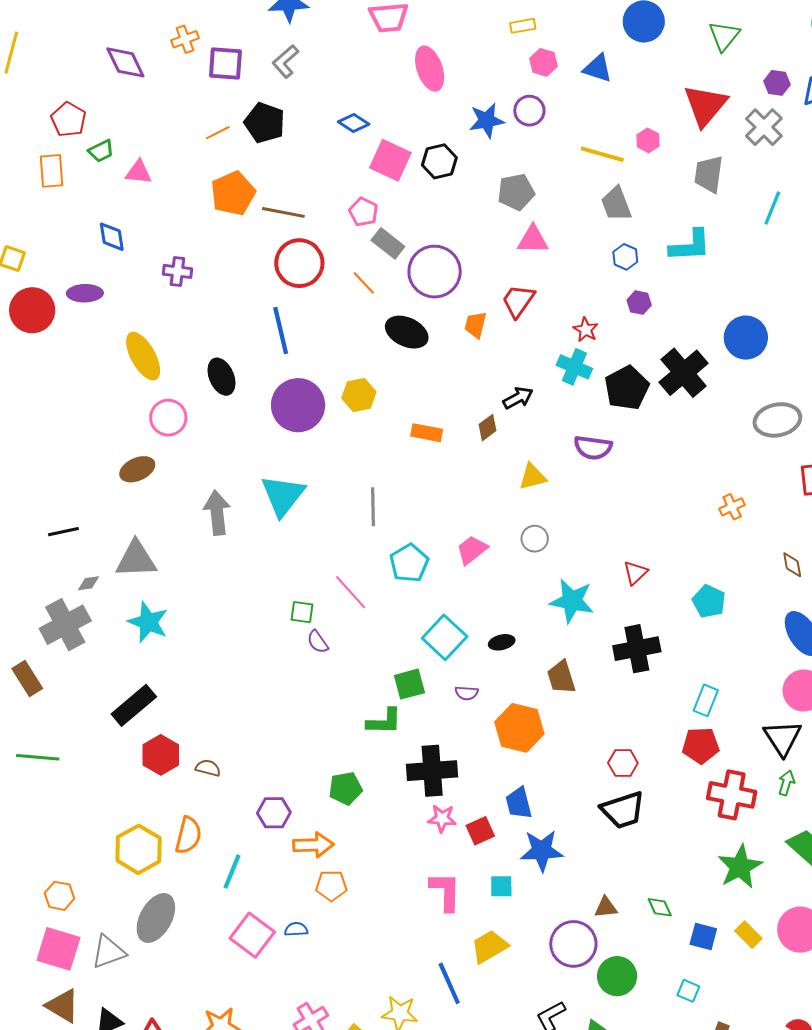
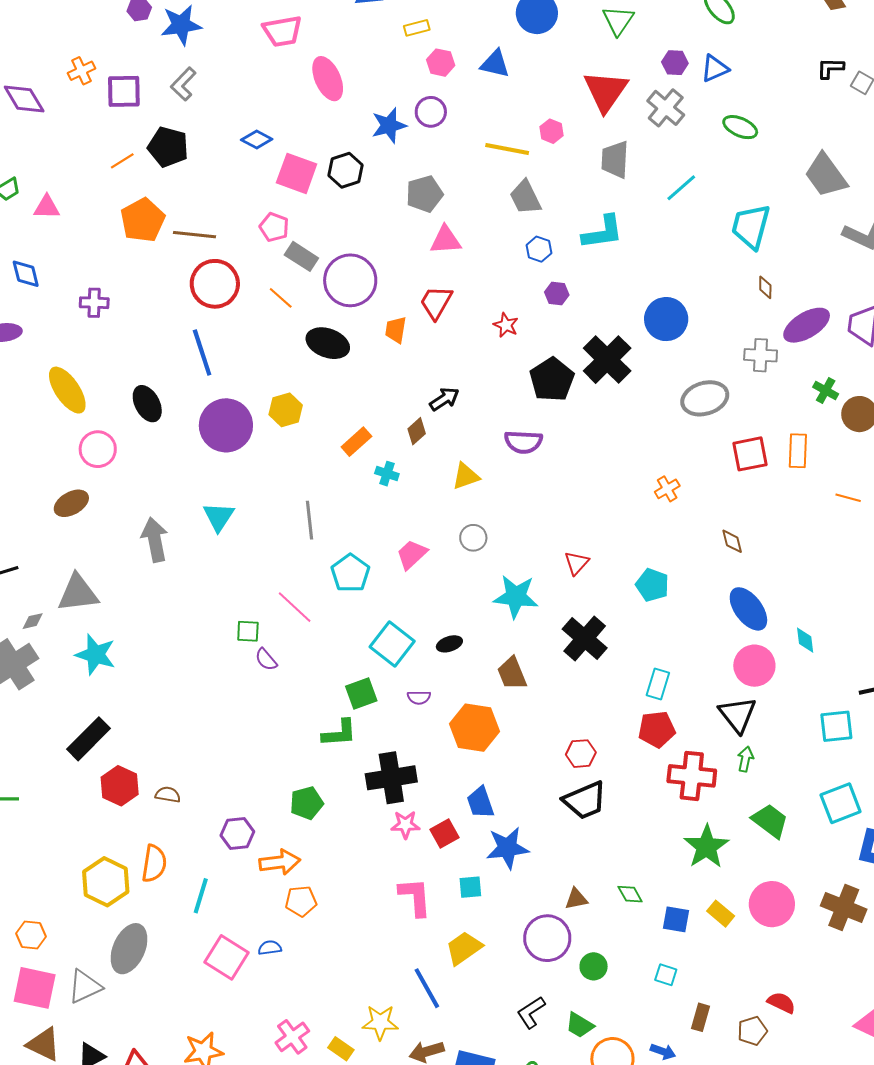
cyan line: (772, 208) -> (681, 188), turned 32
cyan cross: (574, 367) -> (387, 474), moved, size x0.7
orange rectangle: (427, 433) -> (356, 442), turned -48
cyan triangle: (283, 495) -> (219, 517), size x0.7
black cross: (637, 649) -> (585, 638), turned -33
green circle: (617, 976) -> (594, 966), size x0.7

